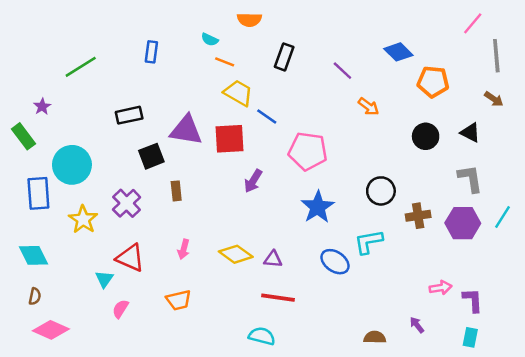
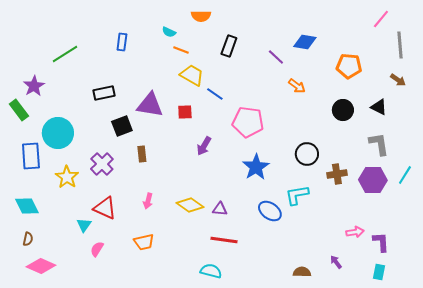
blue diamond: (398, 52) -> (305, 42), moved, turned -35
purple star: (42, 107) -> (34, 86), size x1.5
red square: (230, 139) -> (185, 112), size x0.6

